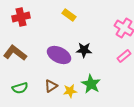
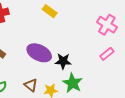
black star: (84, 50) -> (63, 61), moved
brown triangle: (51, 86) -> (31, 85), turned -48

